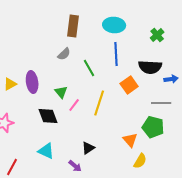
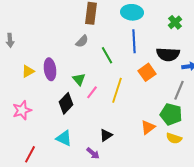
gray line: (161, 103) -> (179, 90), turned -66
black diamond: (48, 116) -> (66, 103), turned 65
orange triangle: (130, 140) -> (148, 127), turned 35
yellow semicircle: (140, 161) -> (174, 138), moved, turned 77

